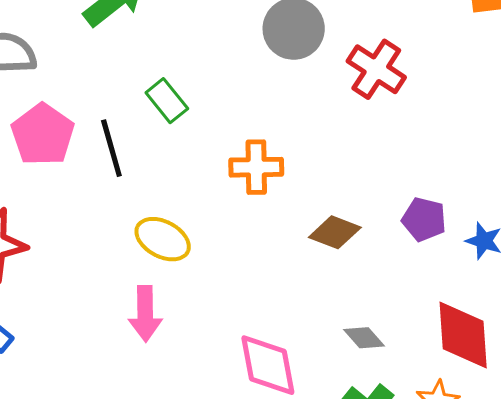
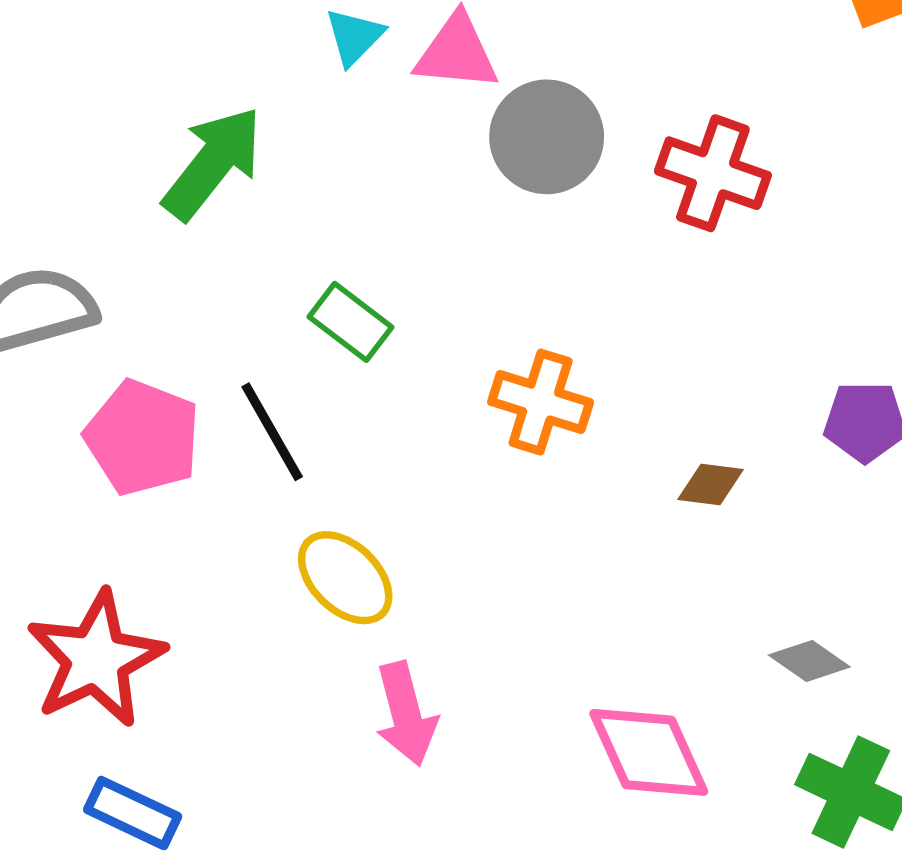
orange cross: (256, 167) -> (541, 402), turned 32
brown diamond: (335, 232) -> (710, 484), size x0.7
yellow ellipse: (163, 239) -> (345, 578), moved, turned 30

